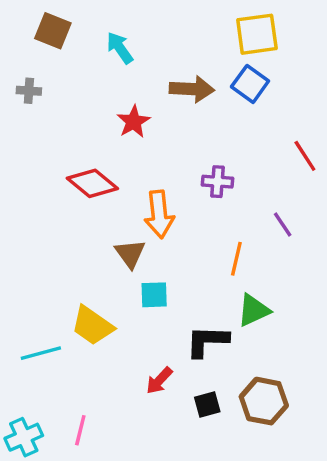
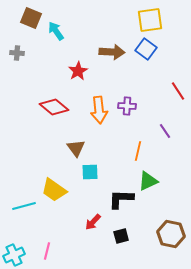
cyan arrow: (120, 48) -> (56, 31), moved
orange arrow: (159, 214) -> (99, 110), moved
brown hexagon: (264, 401) -> (171, 234), moved

